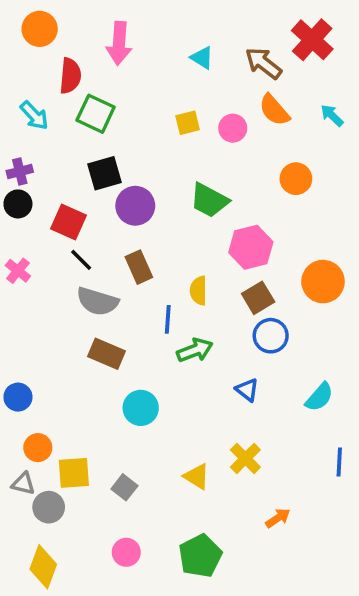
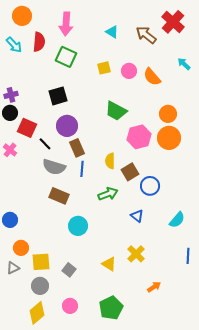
orange semicircle: (274, 110) -> (152, 77), moved
green square: (96, 114) -> (66, 57), moved
cyan arrow: (34, 116) -> (14, 45), moved
orange circle: (296, 179) -> (168, 114), moved
purple circle: (135, 206) -> (67, 126), moved
red square: (68, 222) -> (27, 128), moved
orange circle: (323, 282) -> (169, 138), moved
brown square: (258, 298) -> (130, 172), moved
blue line: (168, 319) -> (82, 169), moved
gray triangle: (23, 484) -> (13, 268), turned -40
gray circle: (49, 507) -> (40, 286), moved
yellow diamond: (43, 567) -> (37, 313), moved, turned 30

